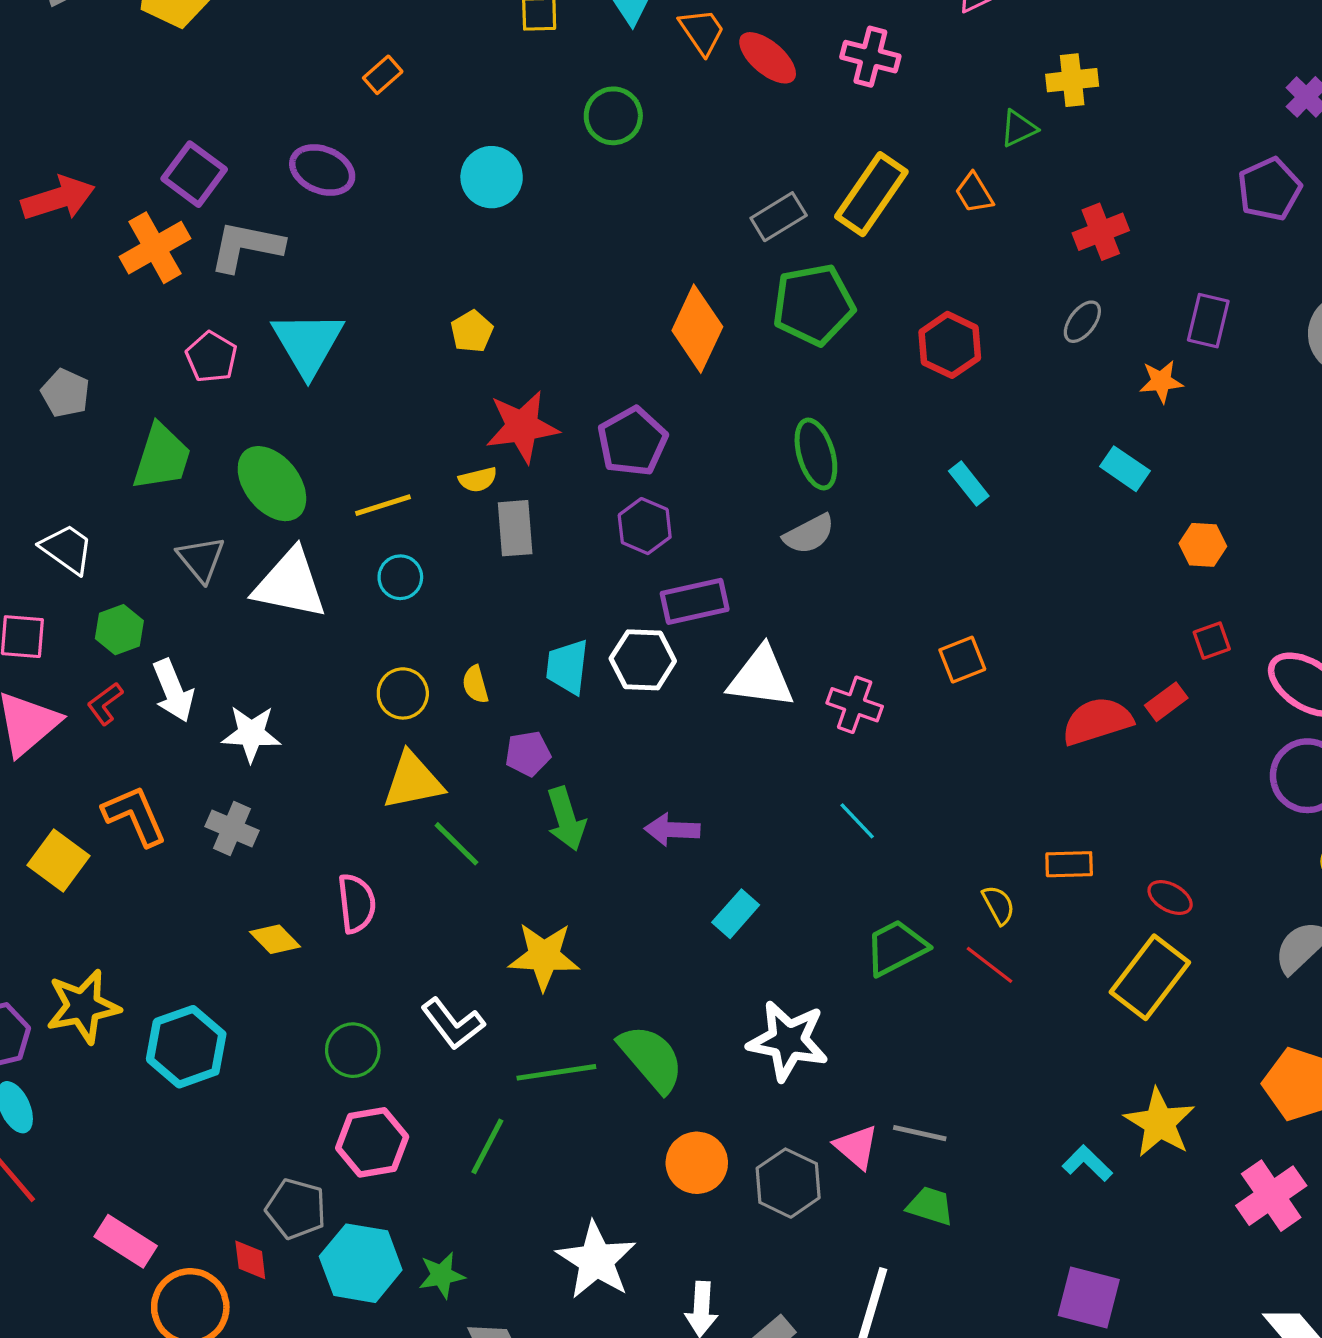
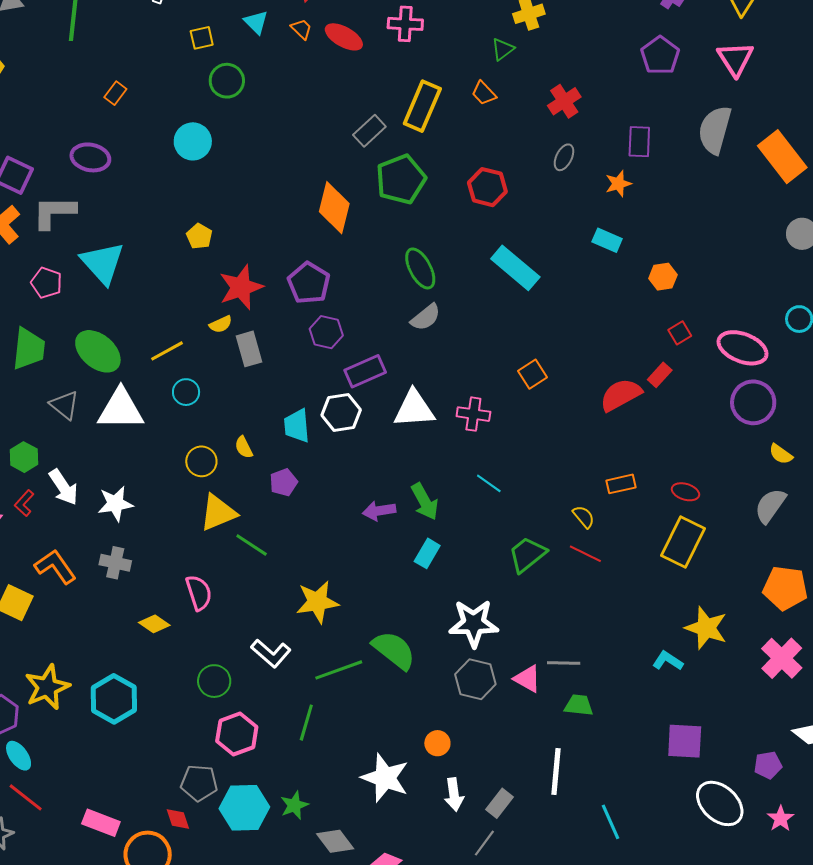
orange trapezoid: (702, 31) -> (301, 29), size x0.7
green circle: (613, 116) -> (227, 81), moved
cyan rectangle: (969, 483) -> (515, 268), size x1.8
green arrow: (566, 819) -> (425, 502), moved
orange circle: (697, 1163) -> (437, 743), moved, size x0.7
gray hexagon: (788, 1183) -> (475, 679), moved

